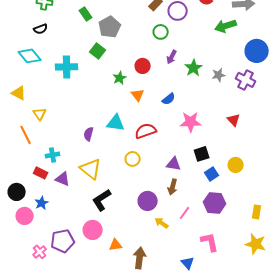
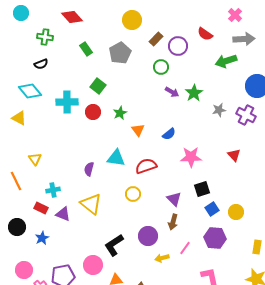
gray pentagon: (110, 27) -> (120, 53), moved
purple arrow: (172, 57) -> (172, 92), turned -88
red circle: (143, 66) -> (93, 112), moved
green star: (194, 68) -> (194, 93), moved
yellow triangle: (19, 93) -> (19, 118), moved
yellow triangle: (40, 114) -> (35, 159), moved
orange line: (26, 135) -> (16, 181), moved
purple triangle: (174, 164) -> (174, 199), turned 35
yellow circle: (236, 165) -> (236, 212), moved
black L-shape: (102, 200) -> (114, 245), moved
pink circle: (25, 216) -> (24, 270), moved
yellow arrow: (162, 223) -> (162, 258), turned -48

